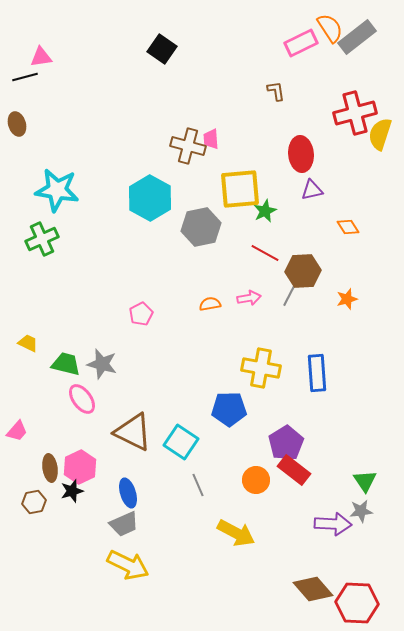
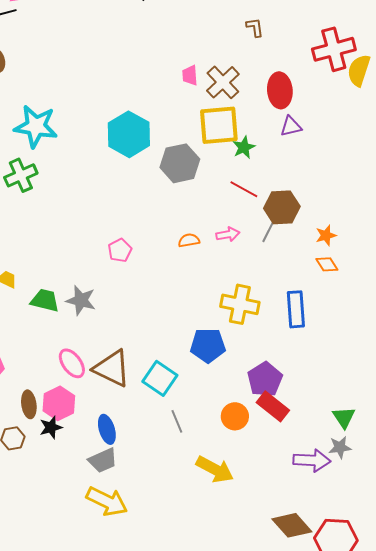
brown cross: (188, 146) -> (223, 82), moved, turned 32
orange diamond: (348, 227) -> (327, 264), moved
pink ellipse: (82, 399) -> (72, 363), moved

